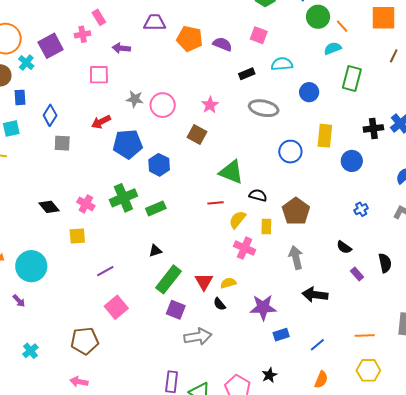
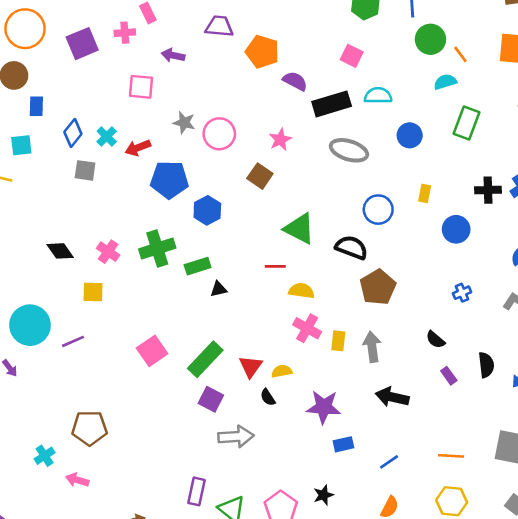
purple semicircle: (222, 44) -> (295, 81), moved
cyan cross: (26, 63) -> (107, 136), moved
black rectangle: (247, 74) -> (332, 104), size x1.8
yellow rectangle: (325, 136) -> (425, 193), size x0.6
black semicircle: (258, 195) -> (351, 247), moved, size x1.4
yellow semicircle: (237, 220) -> (301, 291), turned 54
yellow rectangle: (266, 227) -> (338, 341), moved
black triangle: (155, 251) -> (219, 289), moved
purple line: (105, 271) -> (73, 341), moved
pink square: (116, 307) -> (152, 351), moved
cyan cross: (30, 351) -> (45, 456), moved

